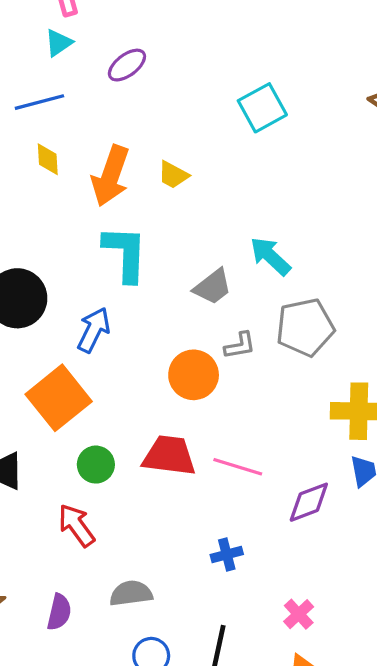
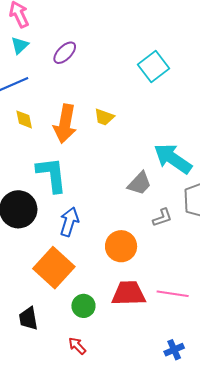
cyan L-shape: (125, 253) -> (52, 175), moved
cyan arrow: (270, 256) -> (173, 159), size x1.4
orange circle: (194, 375) -> (121, 246), moved
red arrow: (76, 525) -> (77, 346), size x0.7

